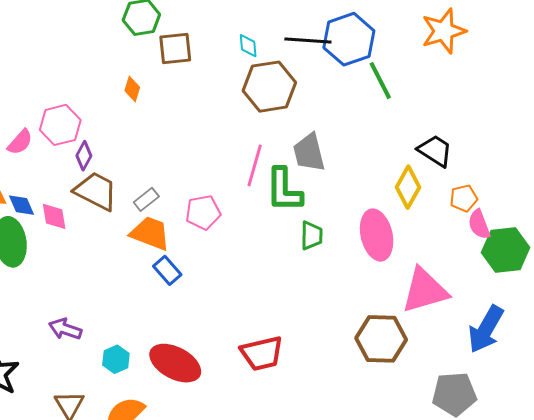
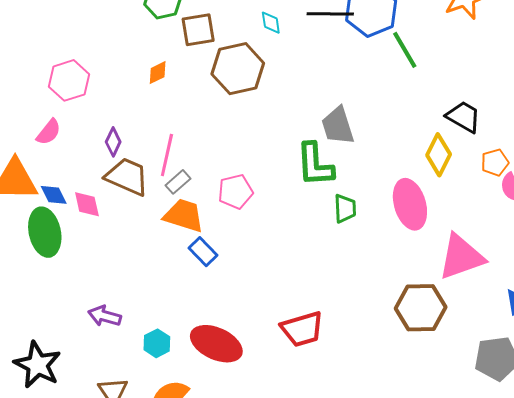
brown hexagon: (269, 87) -> (238, 69), moved
orange diamond: (132, 89) -> (158, 73), turned 50
pink hexagon: (60, 125) -> (69, 80), moved
pink line: (255, 165) -> (167, 155), moved

